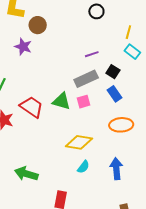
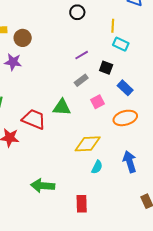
gray rectangle: (86, 79) -> (81, 80), size x0.6
blue rectangle: (115, 94) -> (125, 88), moved
pink square: (84, 102) -> (97, 102), moved

